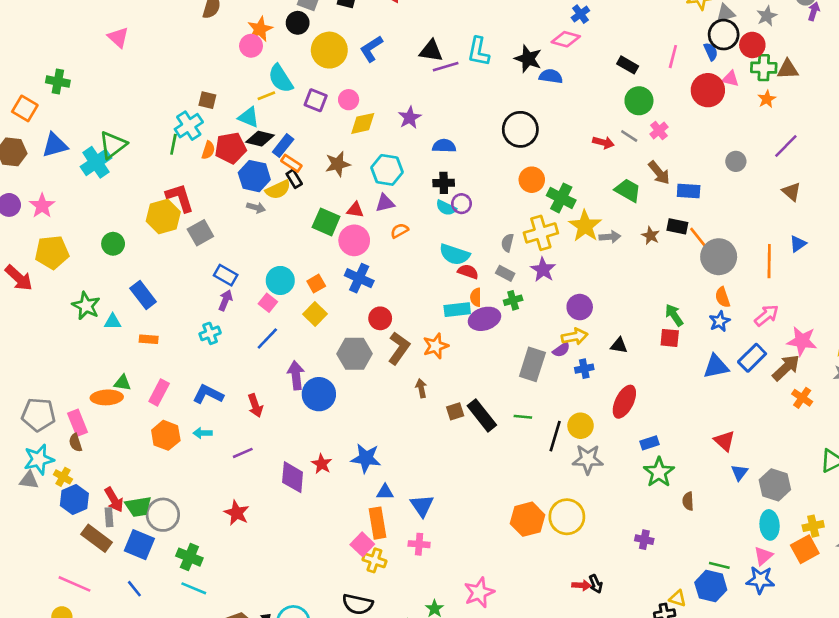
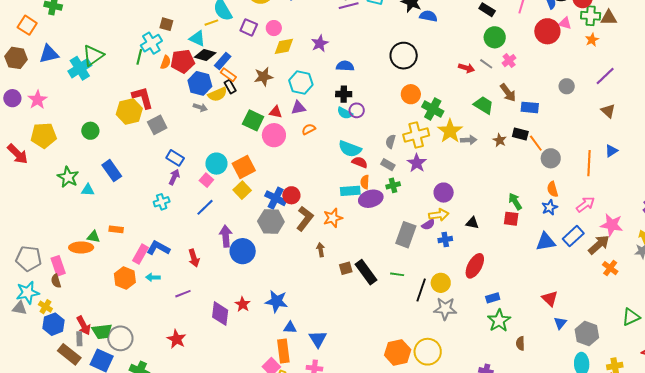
gray circle: (719, 257) -> (551, 158), size x0.7
blue cross: (359, 278) -> (276, 198), moved
orange square: (316, 284) -> (244, 167), size x1.6
orange rectangle: (149, 339) -> (116, 229), moved
pink rectangle: (159, 392) -> (141, 254), moved

